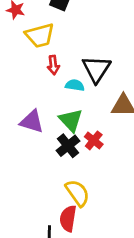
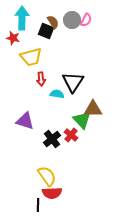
green triangle: (71, 120) -> (82, 120), moved
yellow semicircle: (78, 193) -> (47, 176), moved
red semicircle: (68, 219) -> (52, 193), turned -102

